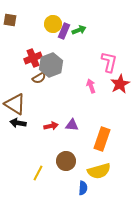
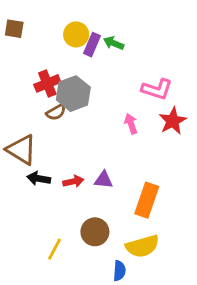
green arrow: (79, 30) -> (114, 43), turned -136
pink L-shape: (109, 62) -> (157, 89), turned 95
black arrow: (18, 123) -> (39, 179), moved

